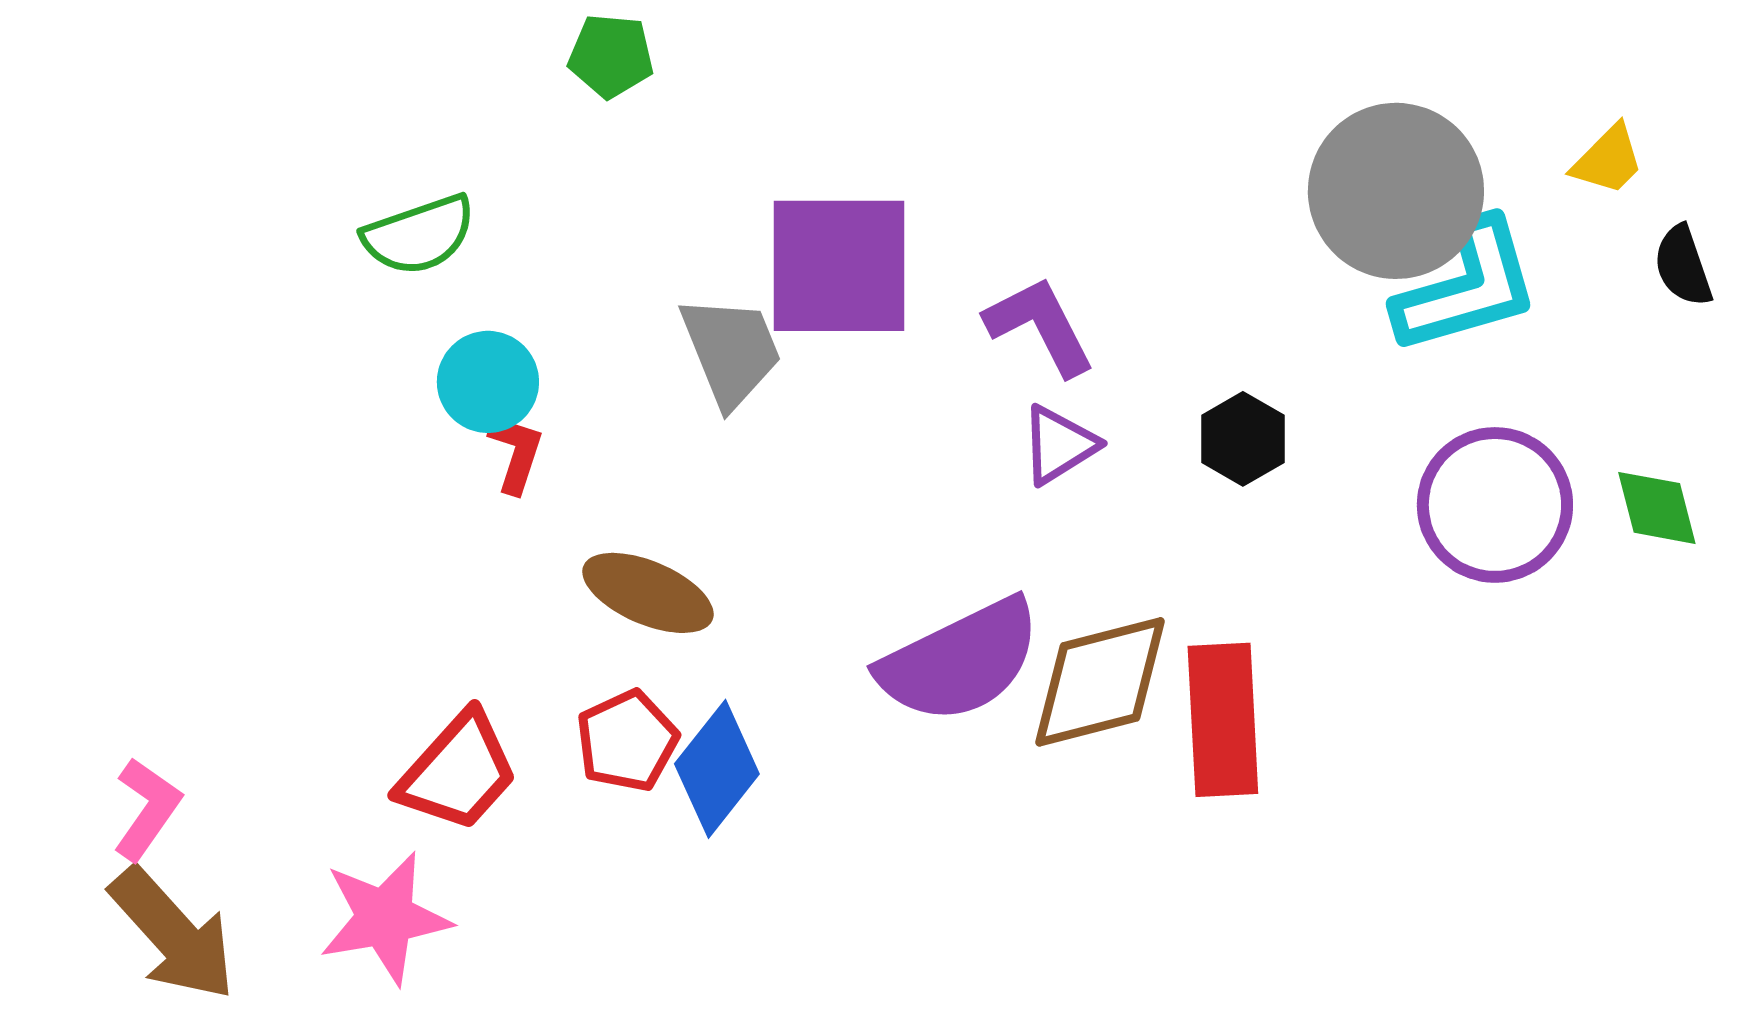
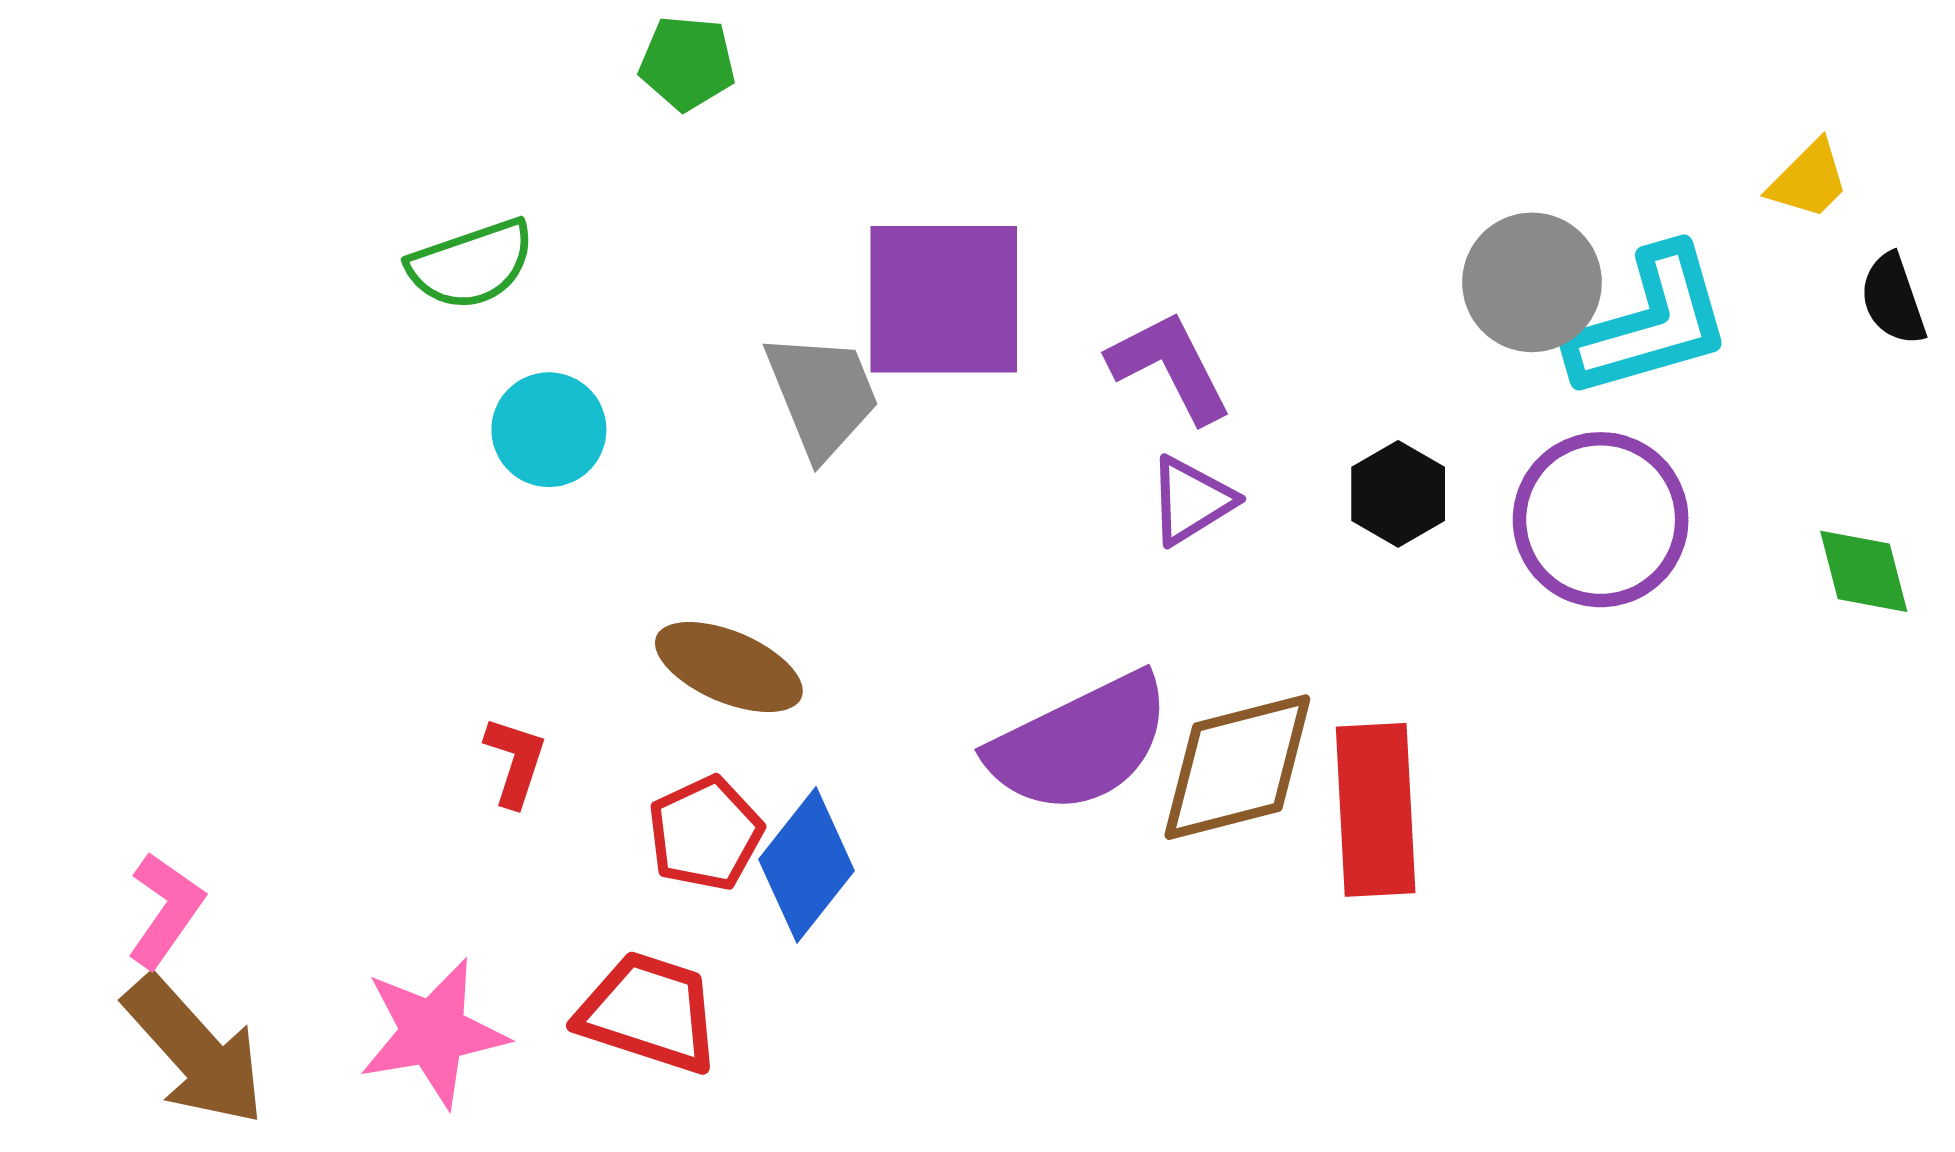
gray circle: (1396, 191) -> (1532, 282), moved, size x0.7
red L-shape: (516, 453) -> (515, 761), moved
purple circle: (1495, 505) -> (1601, 520), moved
red trapezoid: (458, 772) -> (649, 1012), moved, turned -114

